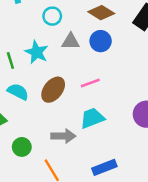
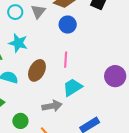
cyan circle: (52, 16) -> (15, 12), moved
gray triangle: (71, 41) -> (38, 11), moved, turned -42
pink line: (90, 83) -> (66, 60), turned -56

